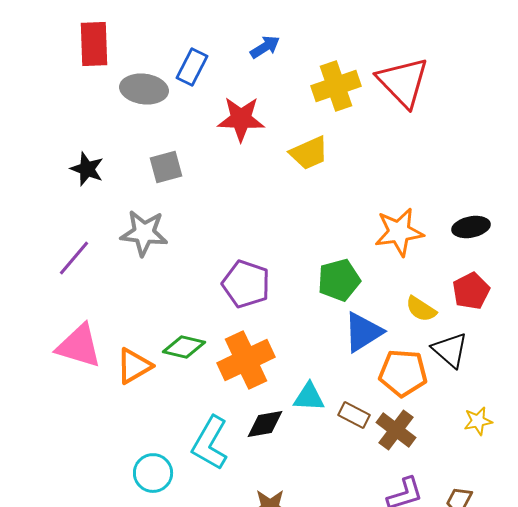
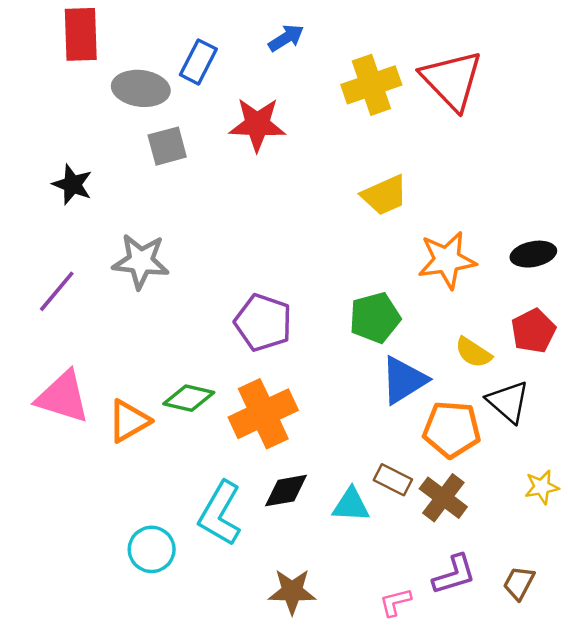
yellow trapezoid: (309, 153) -> (385, 195), moved
gray square: (166, 167) -> (167, 146), moved
cyan triangle: (309, 397) -> (351, 505), moved

